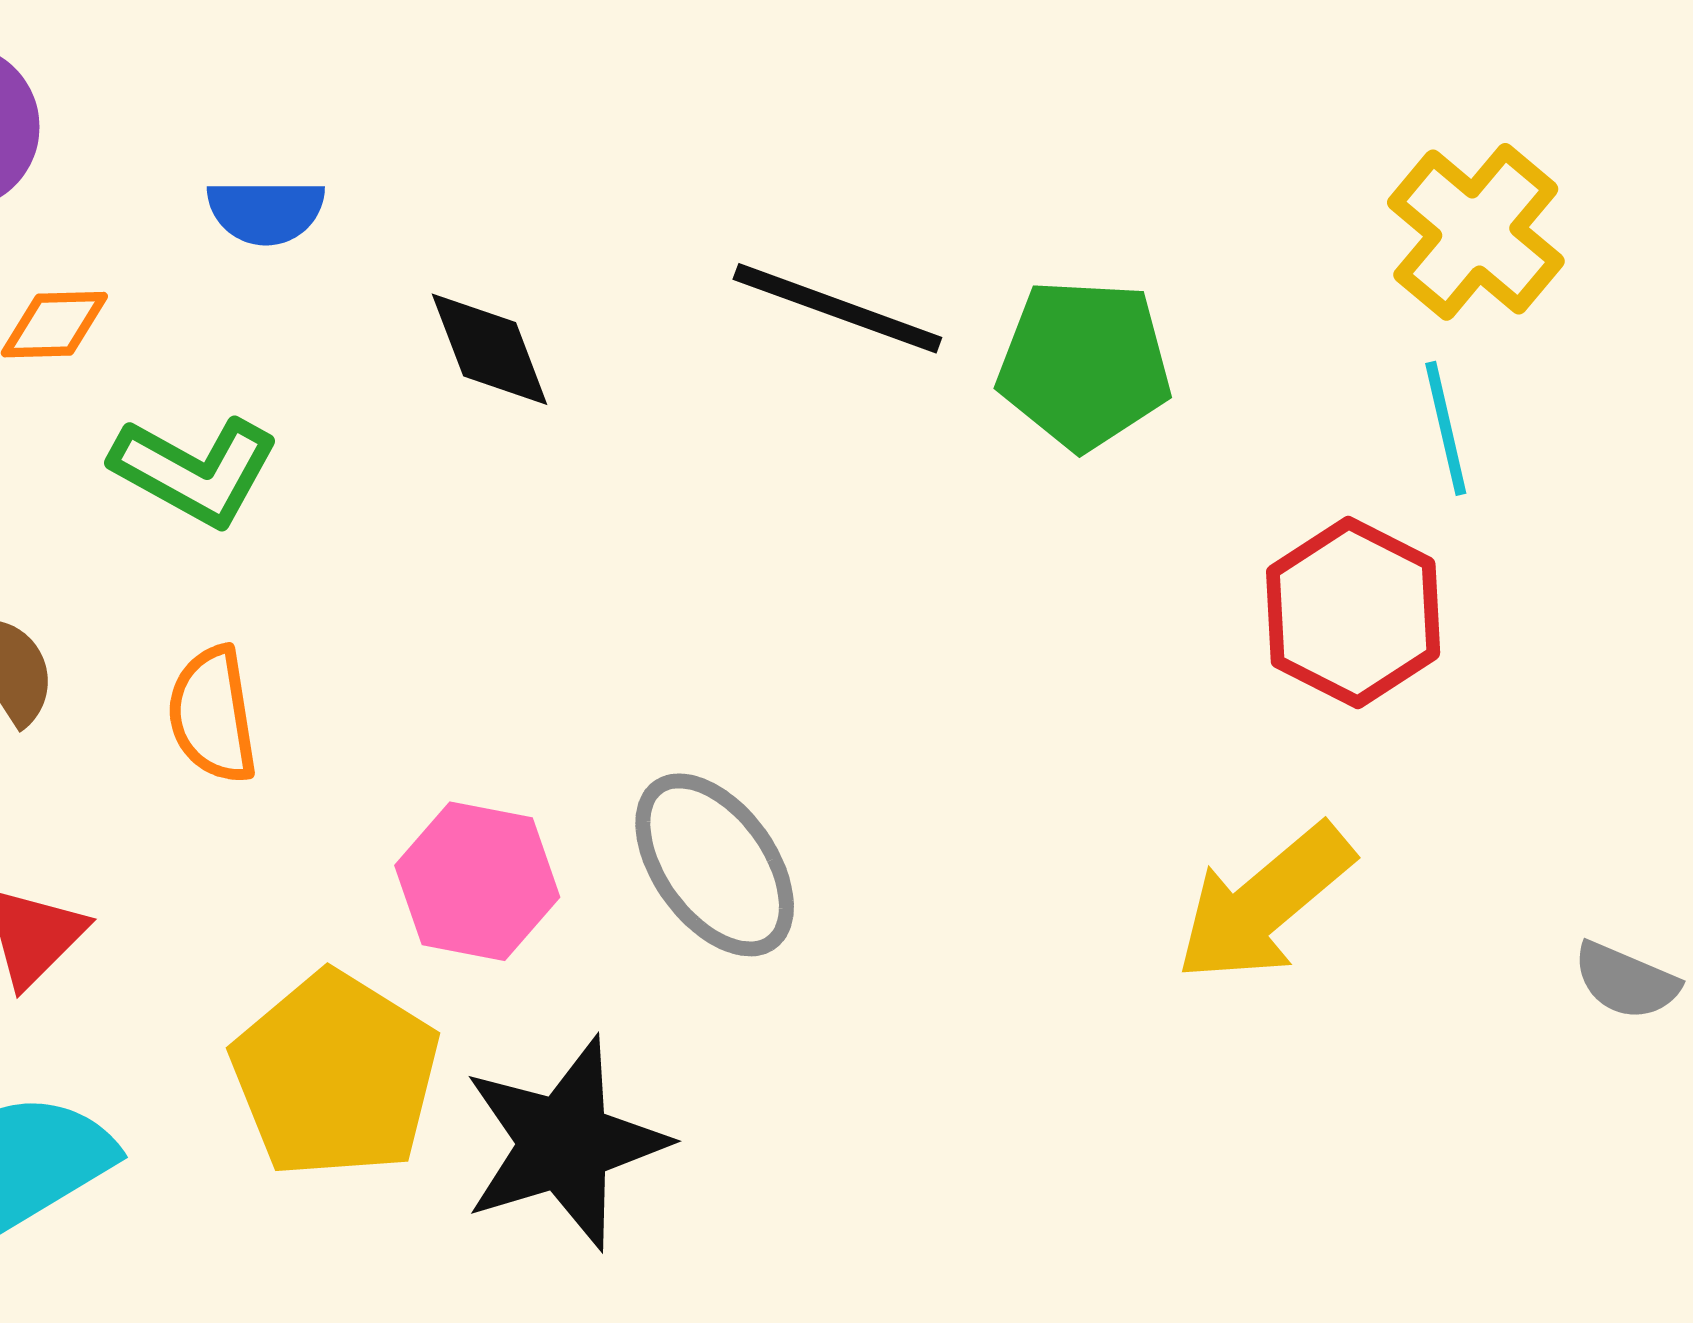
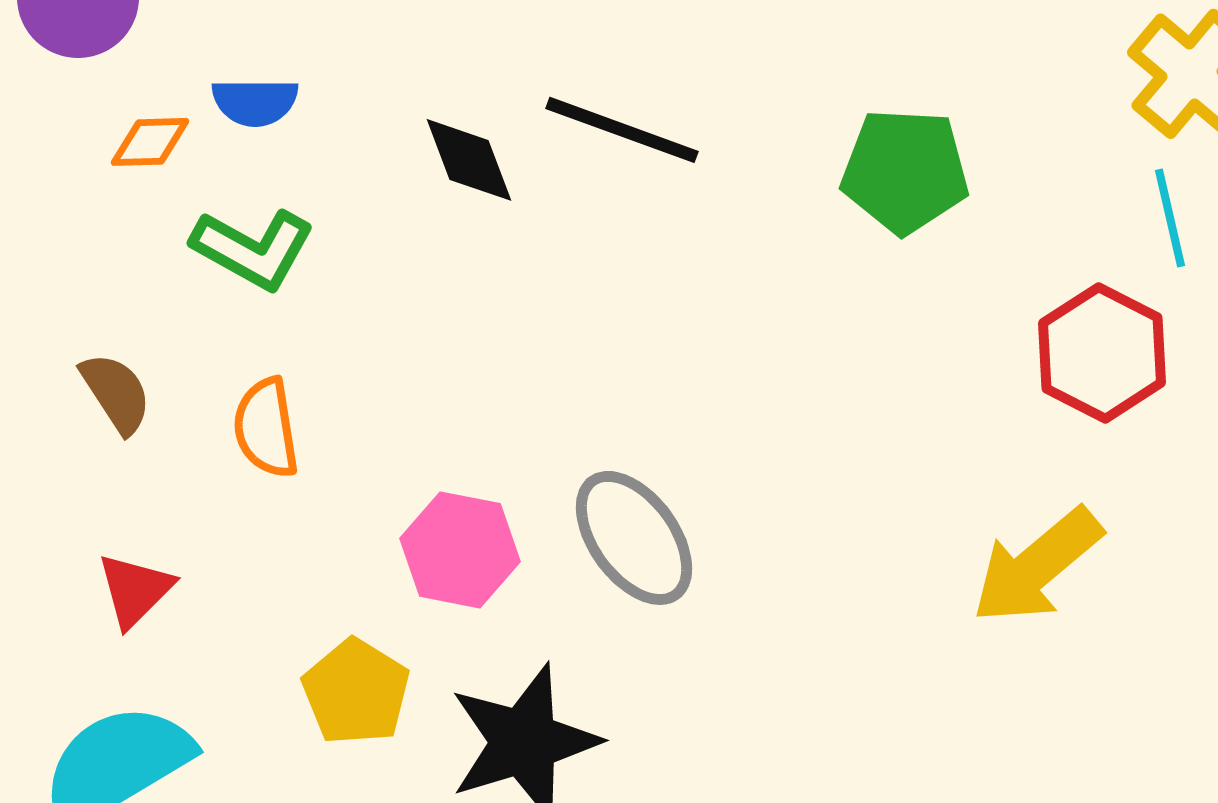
blue semicircle: (266, 211) -> (255, 102), moved
black line: (837, 308) -> (622, 130), moved
yellow pentagon: (335, 1075) -> (356, 692), size x0.7

